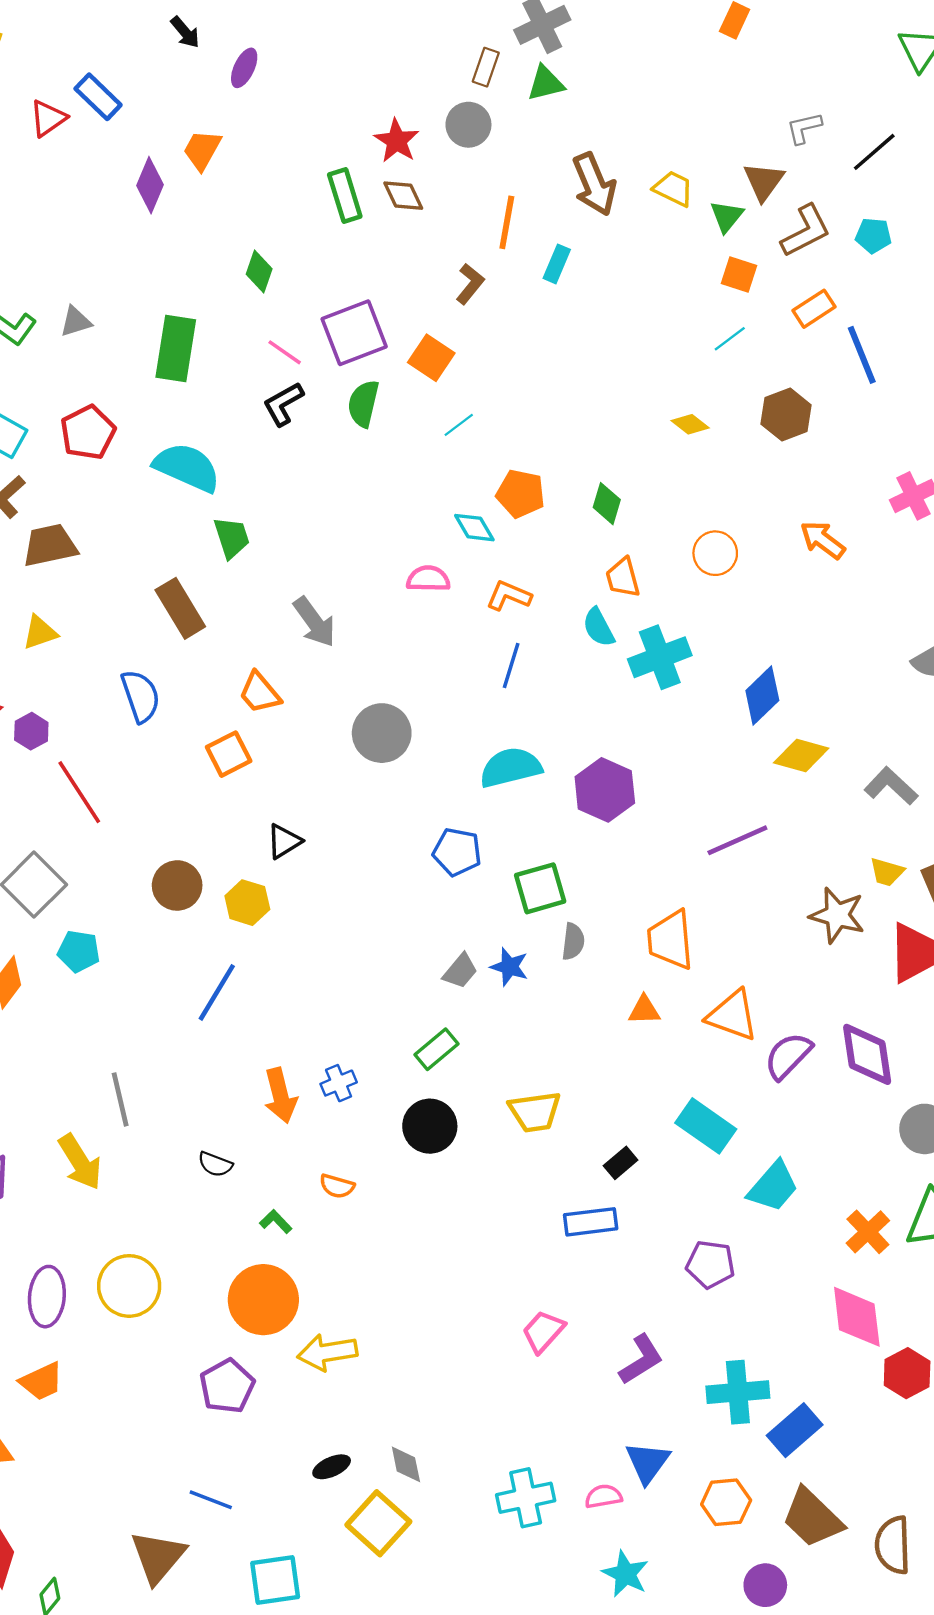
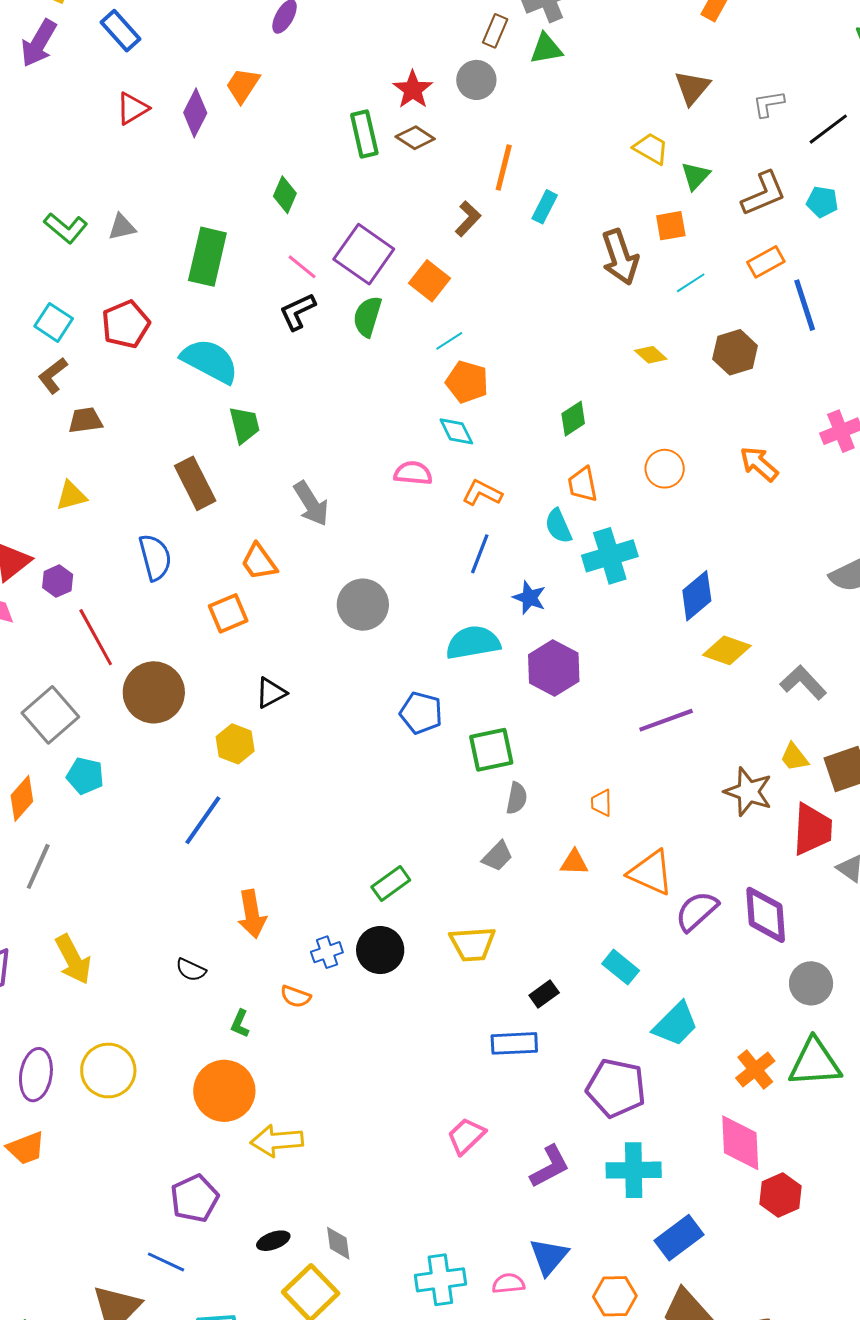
blue rectangle: (98, 97) -> (121, 31), moved
red triangle: (48, 118) -> (132, 108), moved
brown triangle: (764, 181) -> (692, 88), moved
brown arrow: (594, 184) -> (620, 257), moved
brown diamond: (403, 196) -> (415, 138), turned -36
orange square: (739, 275) -> (671, 226), moved, turned -32
purple square: (354, 333) -> (364, 254), turned -38
orange pentagon: (521, 494) -> (467, 382), moved
green diamond: (607, 504) -> (573, 419), turned 36
brown trapezoid: (50, 545) -> (85, 420), size x0.7
yellow trapezoid: (887, 872) -> (794, 757), turned 32
brown circle: (177, 885) -> (154, 692), moved, size x1.4
orange trapezoid: (670, 940) -> (601, 803), size x0.5
blue star: (509, 967) -> (529, 598), moved
gray trapezoid: (460, 971) -> (497, 856), moved
blue cross: (339, 1083) -> (327, 952), moved
gray line: (120, 1099) -> (38, 866), moved, turned 33
cyan rectangle: (706, 1126) -> (621, 967), size x0.7
green L-shape: (276, 1222) -> (240, 1024), turned -116
purple pentagon: (710, 1264) -> (616, 1088), size x1.4
purple pentagon: (227, 1386) -> (194, 1198), moved
cyan cross: (738, 1392) -> (634, 1170), moved

